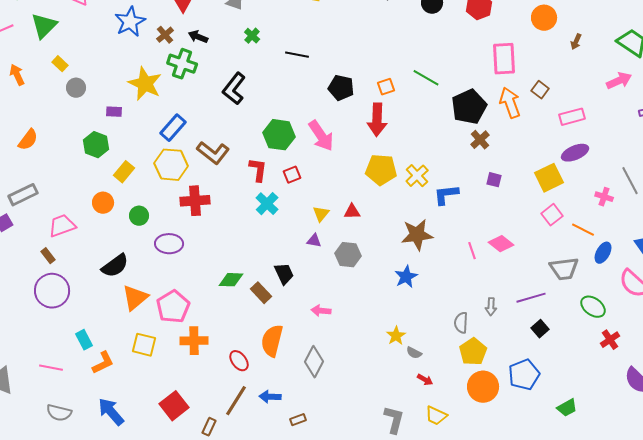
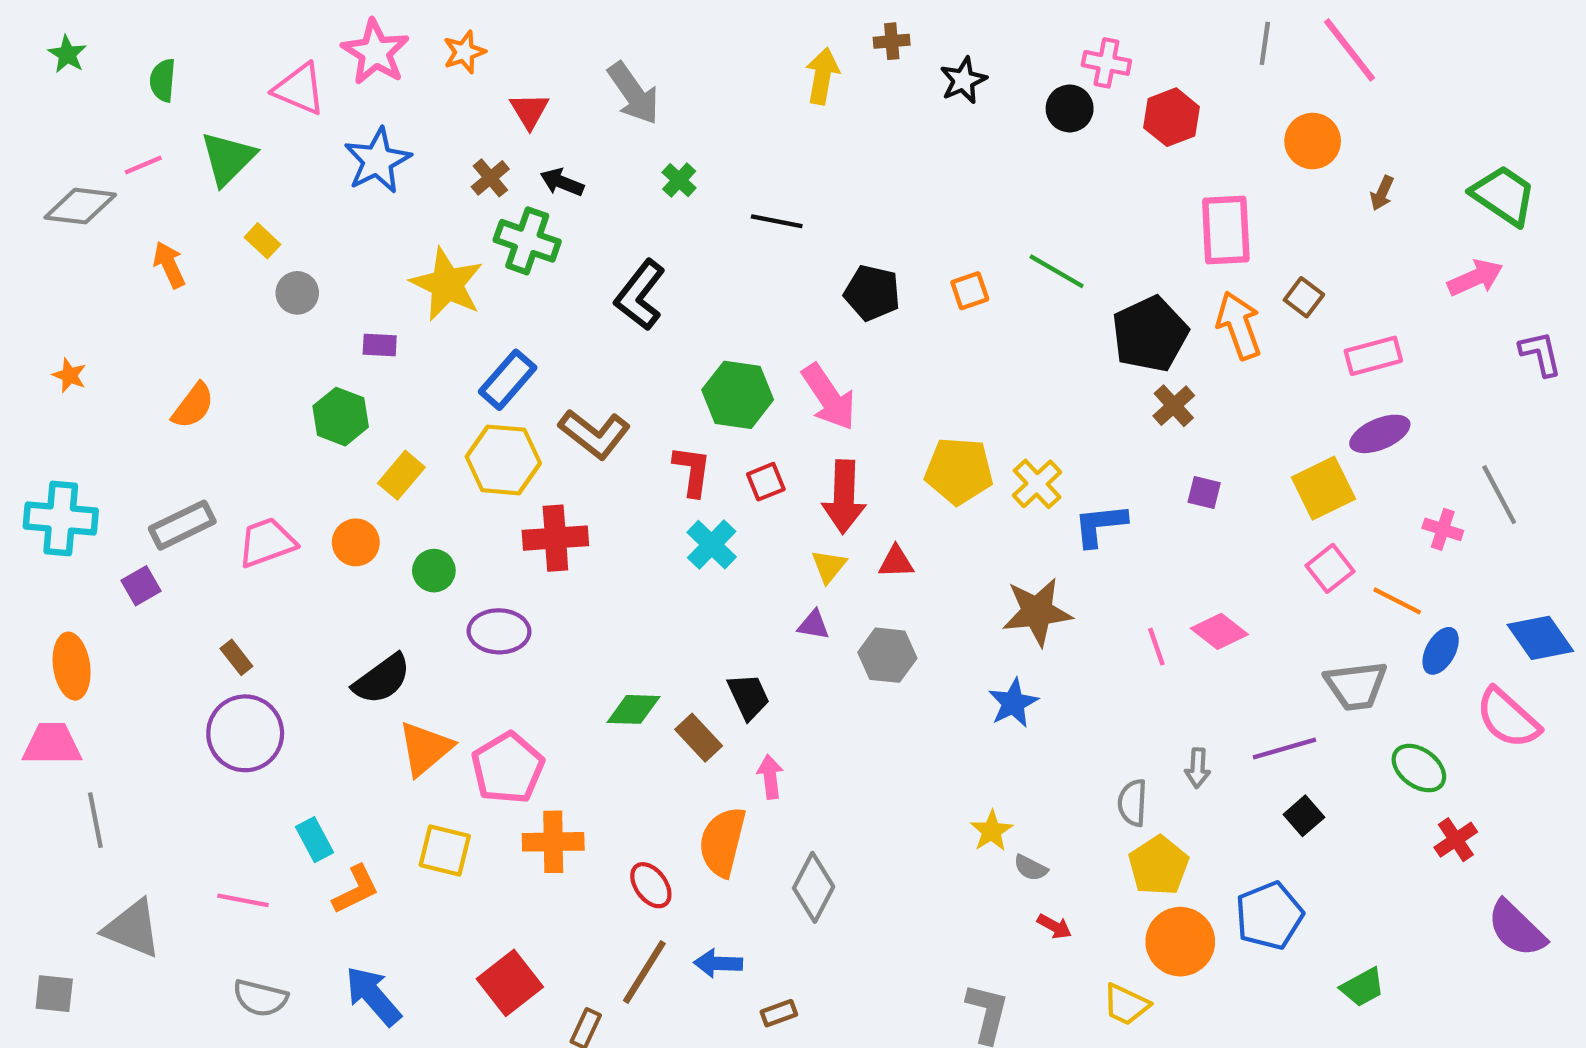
blue star: (130, 22) -> (377, 161), moved
red arrow: (377, 120) -> (844, 497), moved
pink trapezoid: (62, 226) -> (267, 542), moved
pink arrow: (321, 311) -> (770, 777), moved, turned 78
yellow trapezoid: (436, 416) -> (1126, 1005), moved

